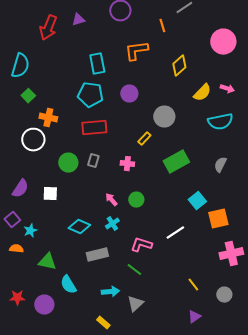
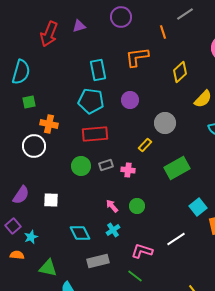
green square: (28, 96) -> (29, 102), turned 32
gray rectangle: (93, 161) -> (106, 165), moved, turned 56
green circle: (68, 163) -> (81, 166), moved
cyan diamond: (79, 227) -> (80, 233), turned 40

